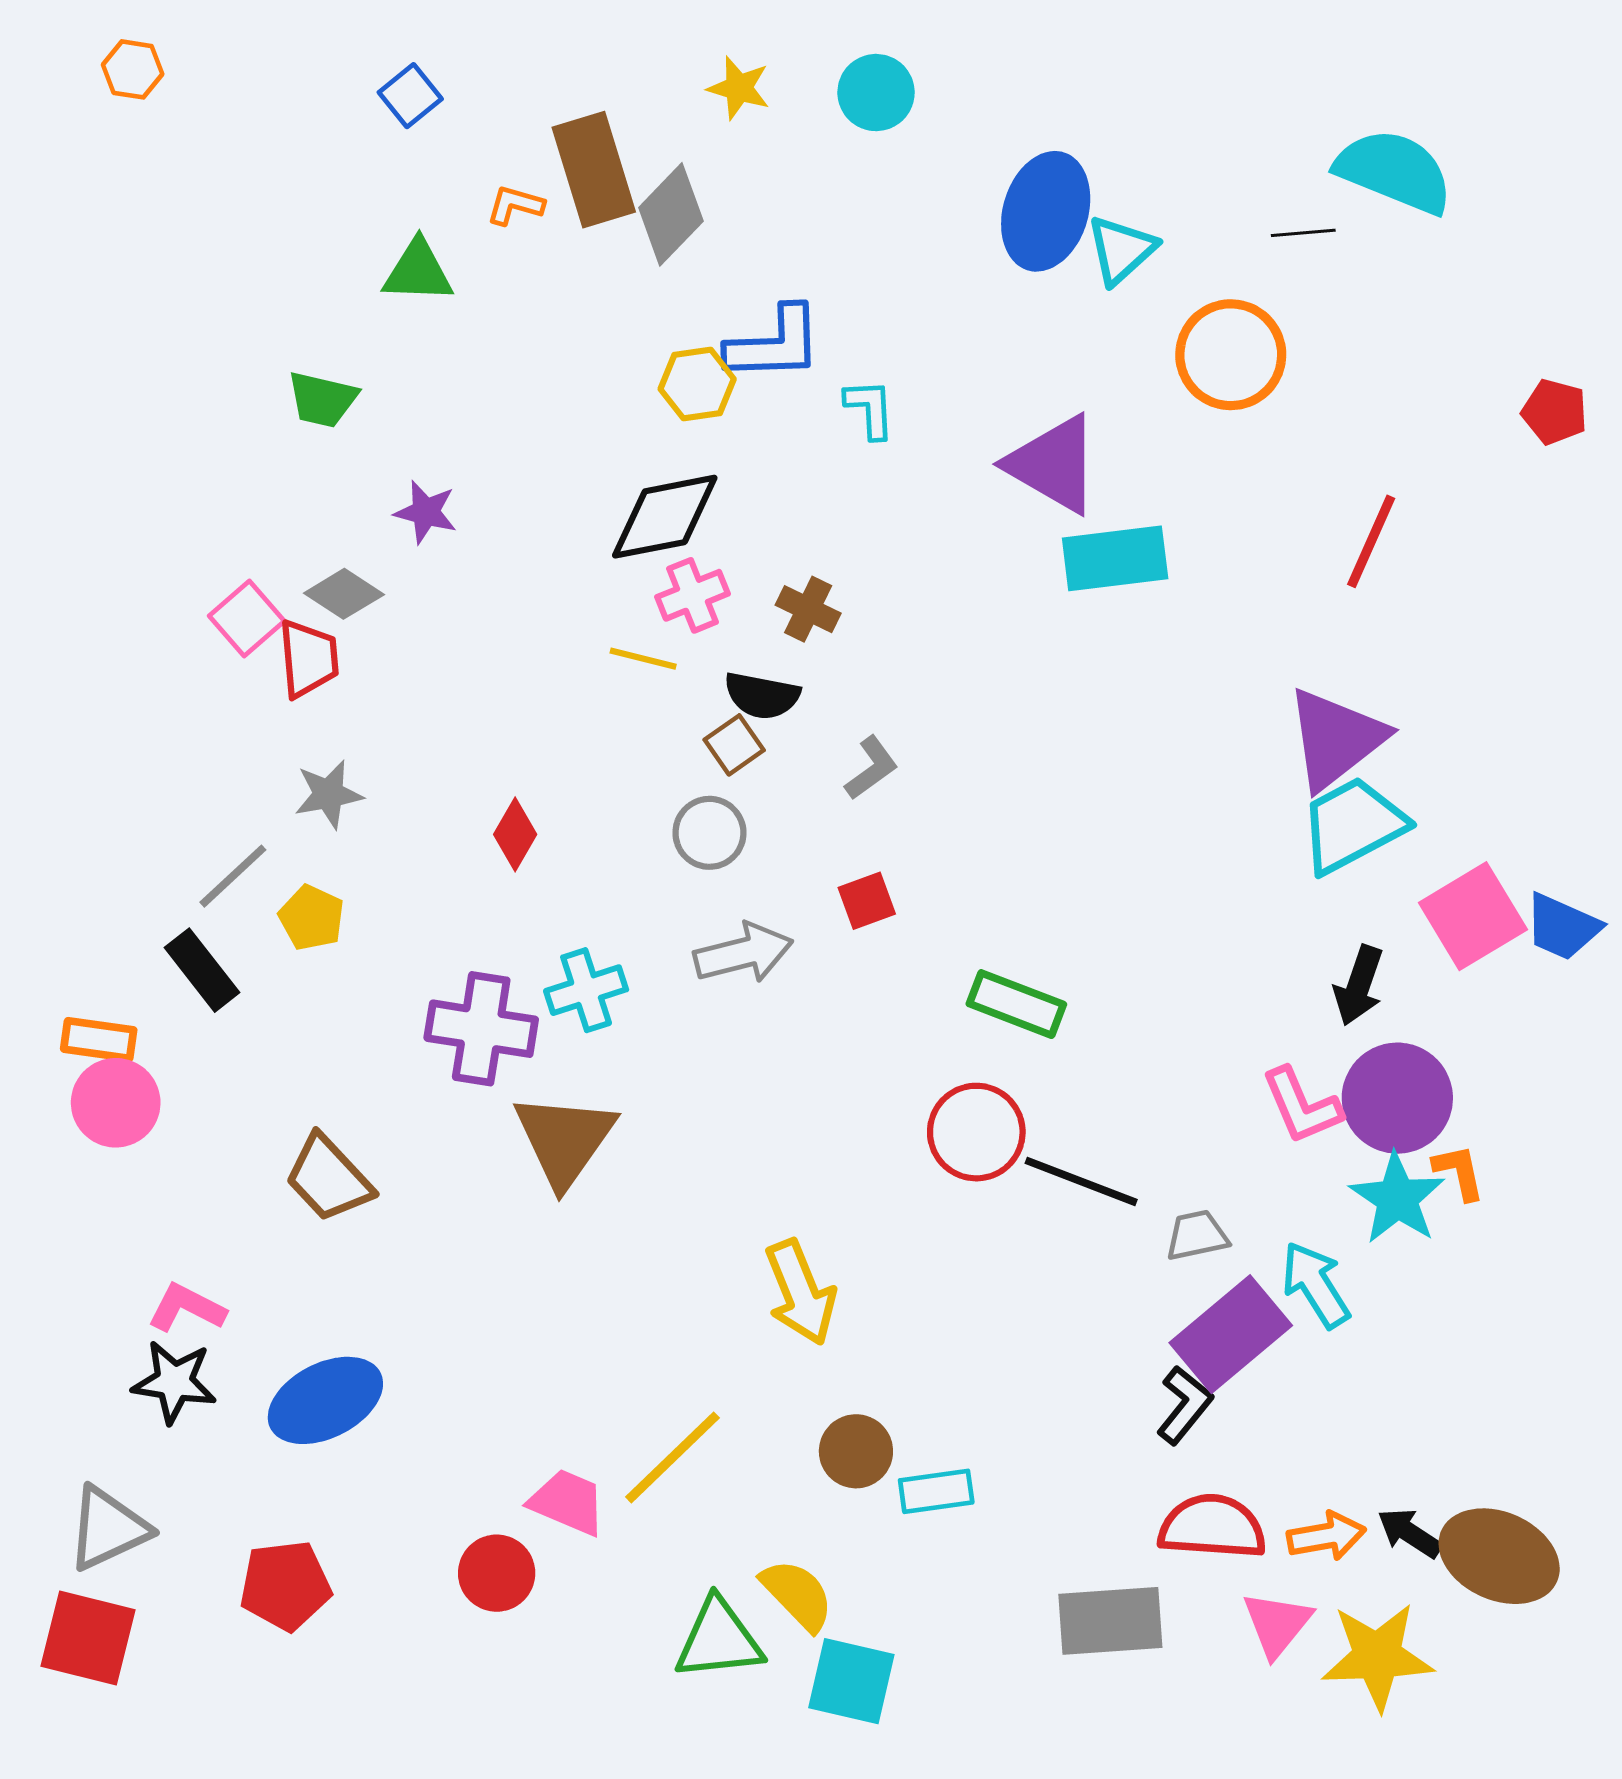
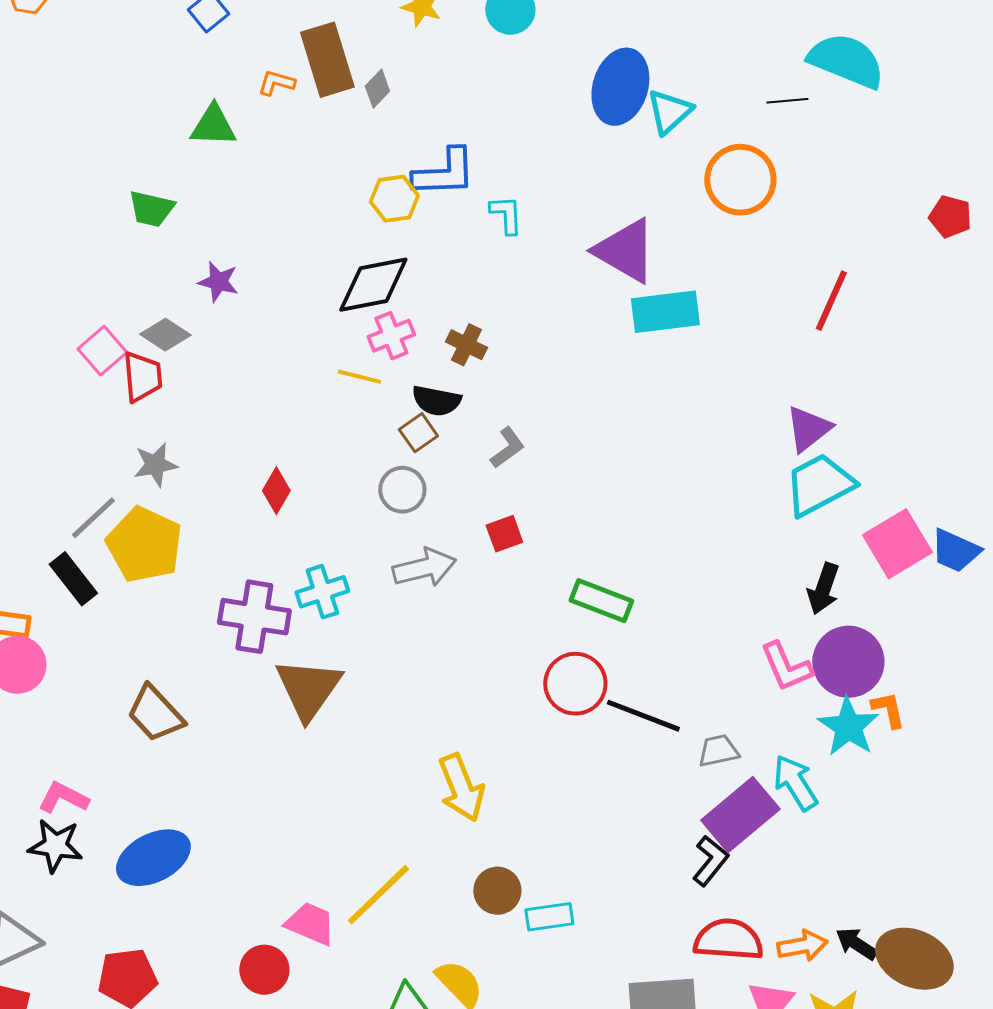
gray diamond: (671, 214) -> (377, 89), size x0.6
purple triangle: (1336, 739) -> (808, 429), size x0.7
yellow pentagon: (312, 918) -> (144, 545), size x1.8

